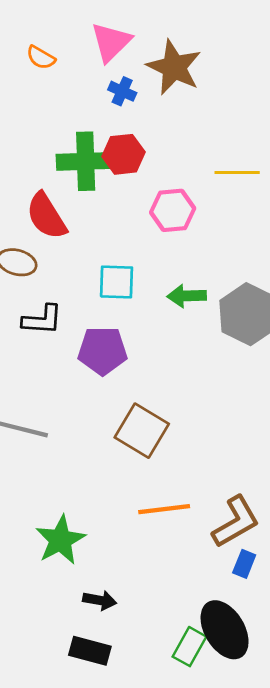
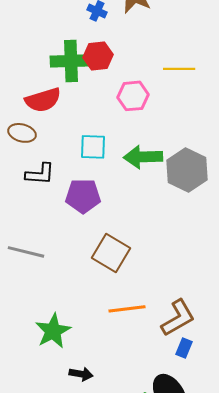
red semicircle: (46, 216) -> (43, 100), turned -75
green arrow: (187, 296) -> (143, 157), size x1.4

